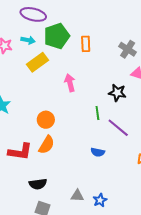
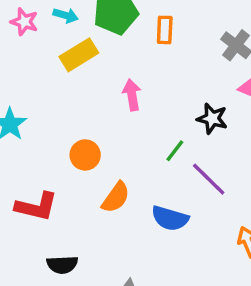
green line: (97, 113) -> (175, 151), turned 40
orange semicircle: (47, 145) -> (116, 197), moved
blue semicircle: (98, 152) -> (170, 218), size x1.5

